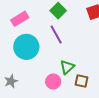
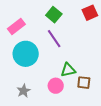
green triangle: (67, 67) -> (68, 70), turned 35
gray star: (11, 81) -> (24, 91), moved

